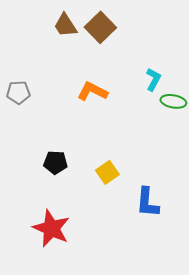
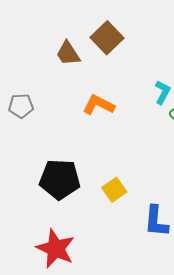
brown trapezoid: (65, 25) -> (68, 53), moved
black pentagon: (55, 162) -> (60, 179), size x1.6

